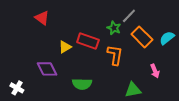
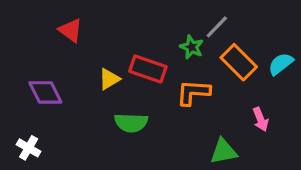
orange L-shape: (115, 55) -> (193, 92), turned -95
purple diamond: (47, 69) -> (45, 92), moved
green semicircle: (82, 84) -> (131, 123), moved

